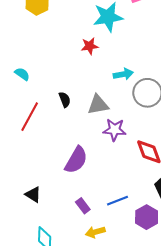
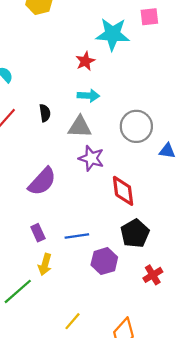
red star: (90, 46) -> (85, 61), turned -30
cyan arrow: (123, 74) -> (89, 96), moved
yellow arrow: (95, 232) -> (45, 264), turned -72

